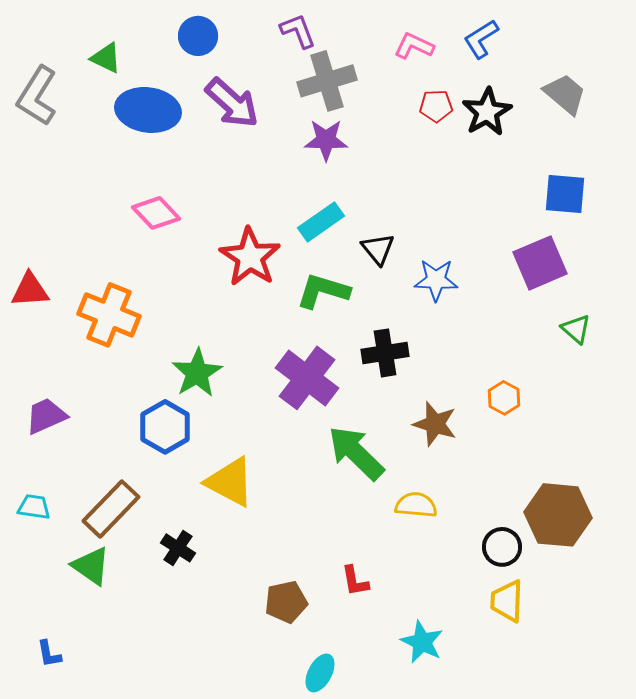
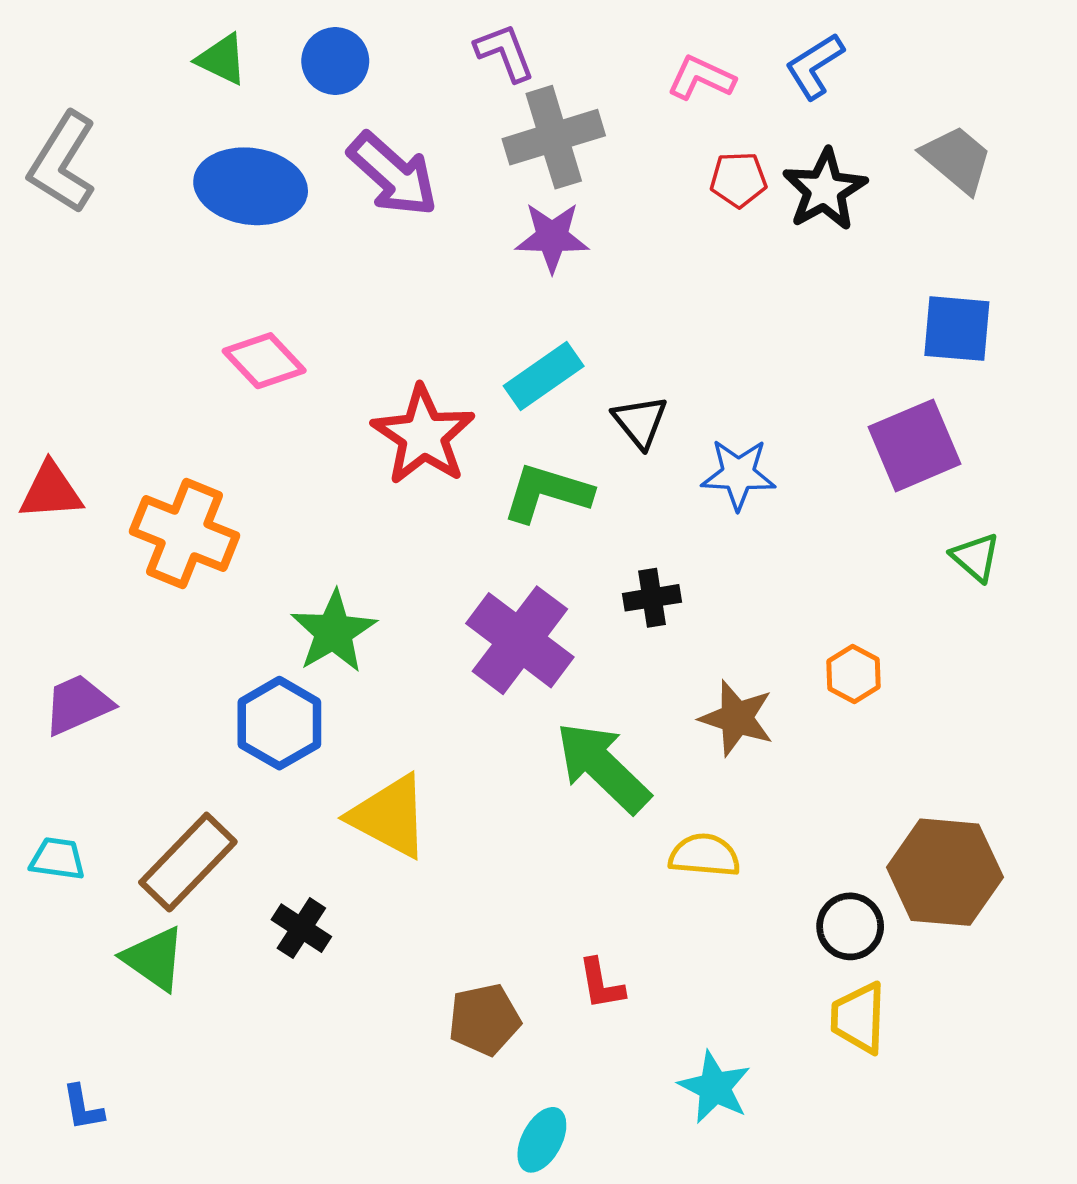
green triangle: (106, 58) -> (222, 59), moved
black cross: (385, 353) -> (652, 598), size x0.7

